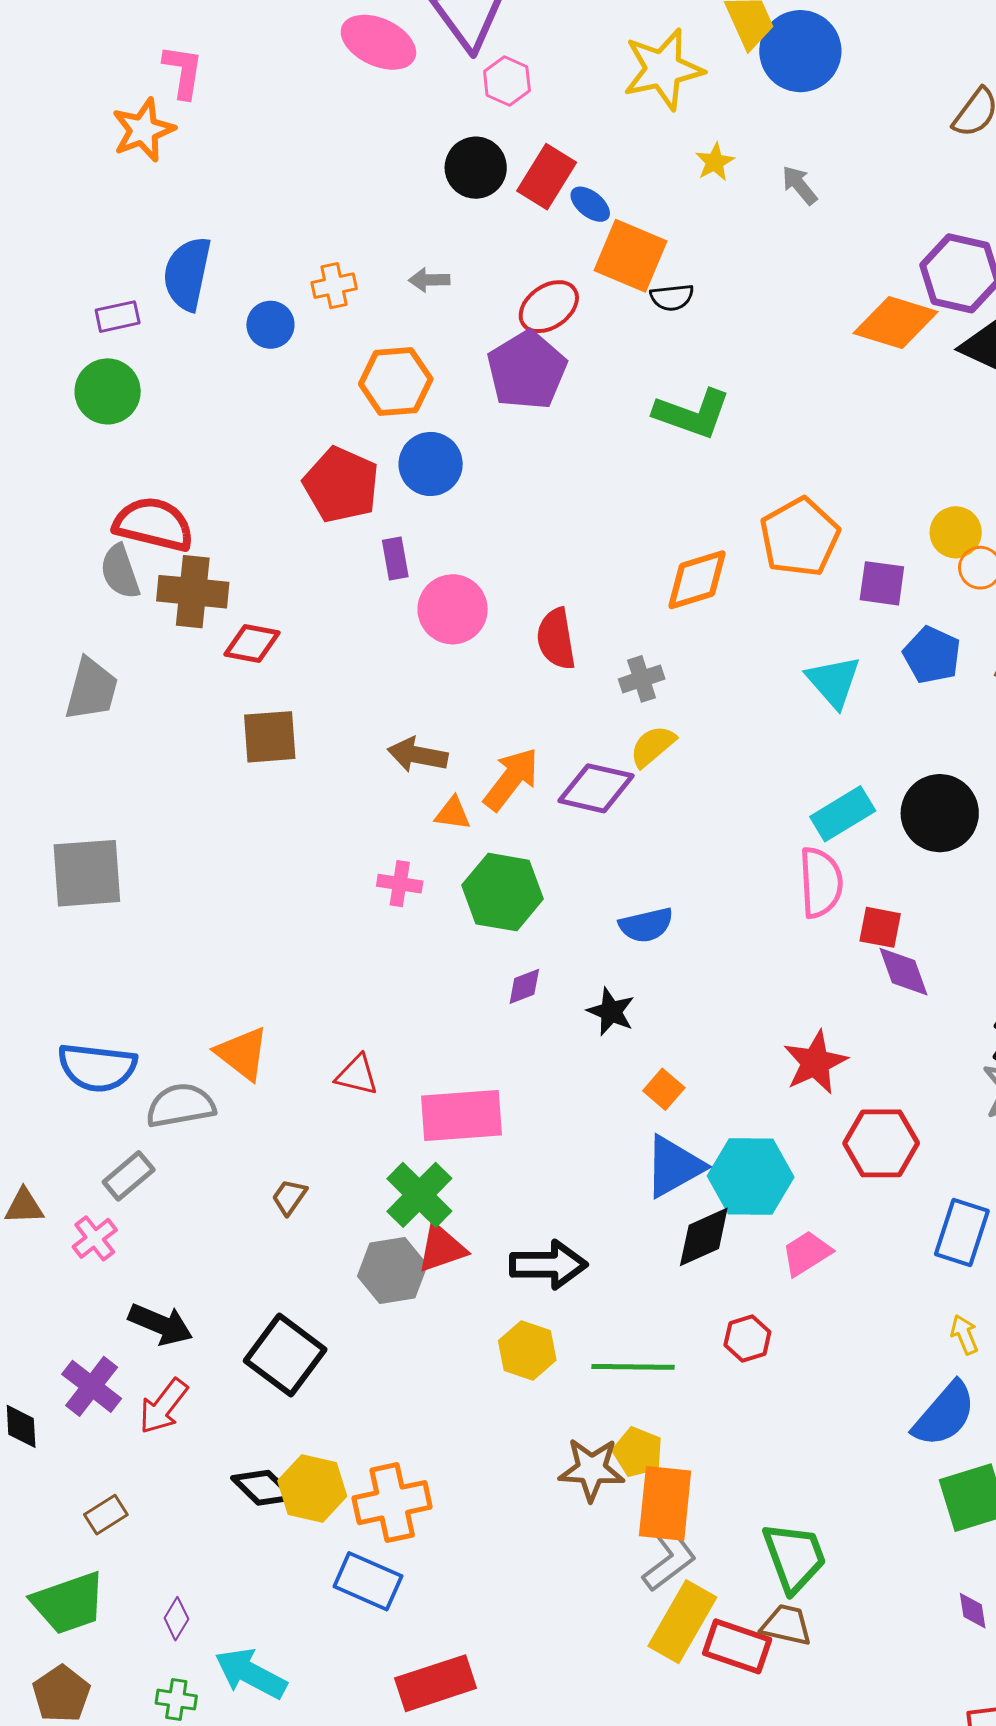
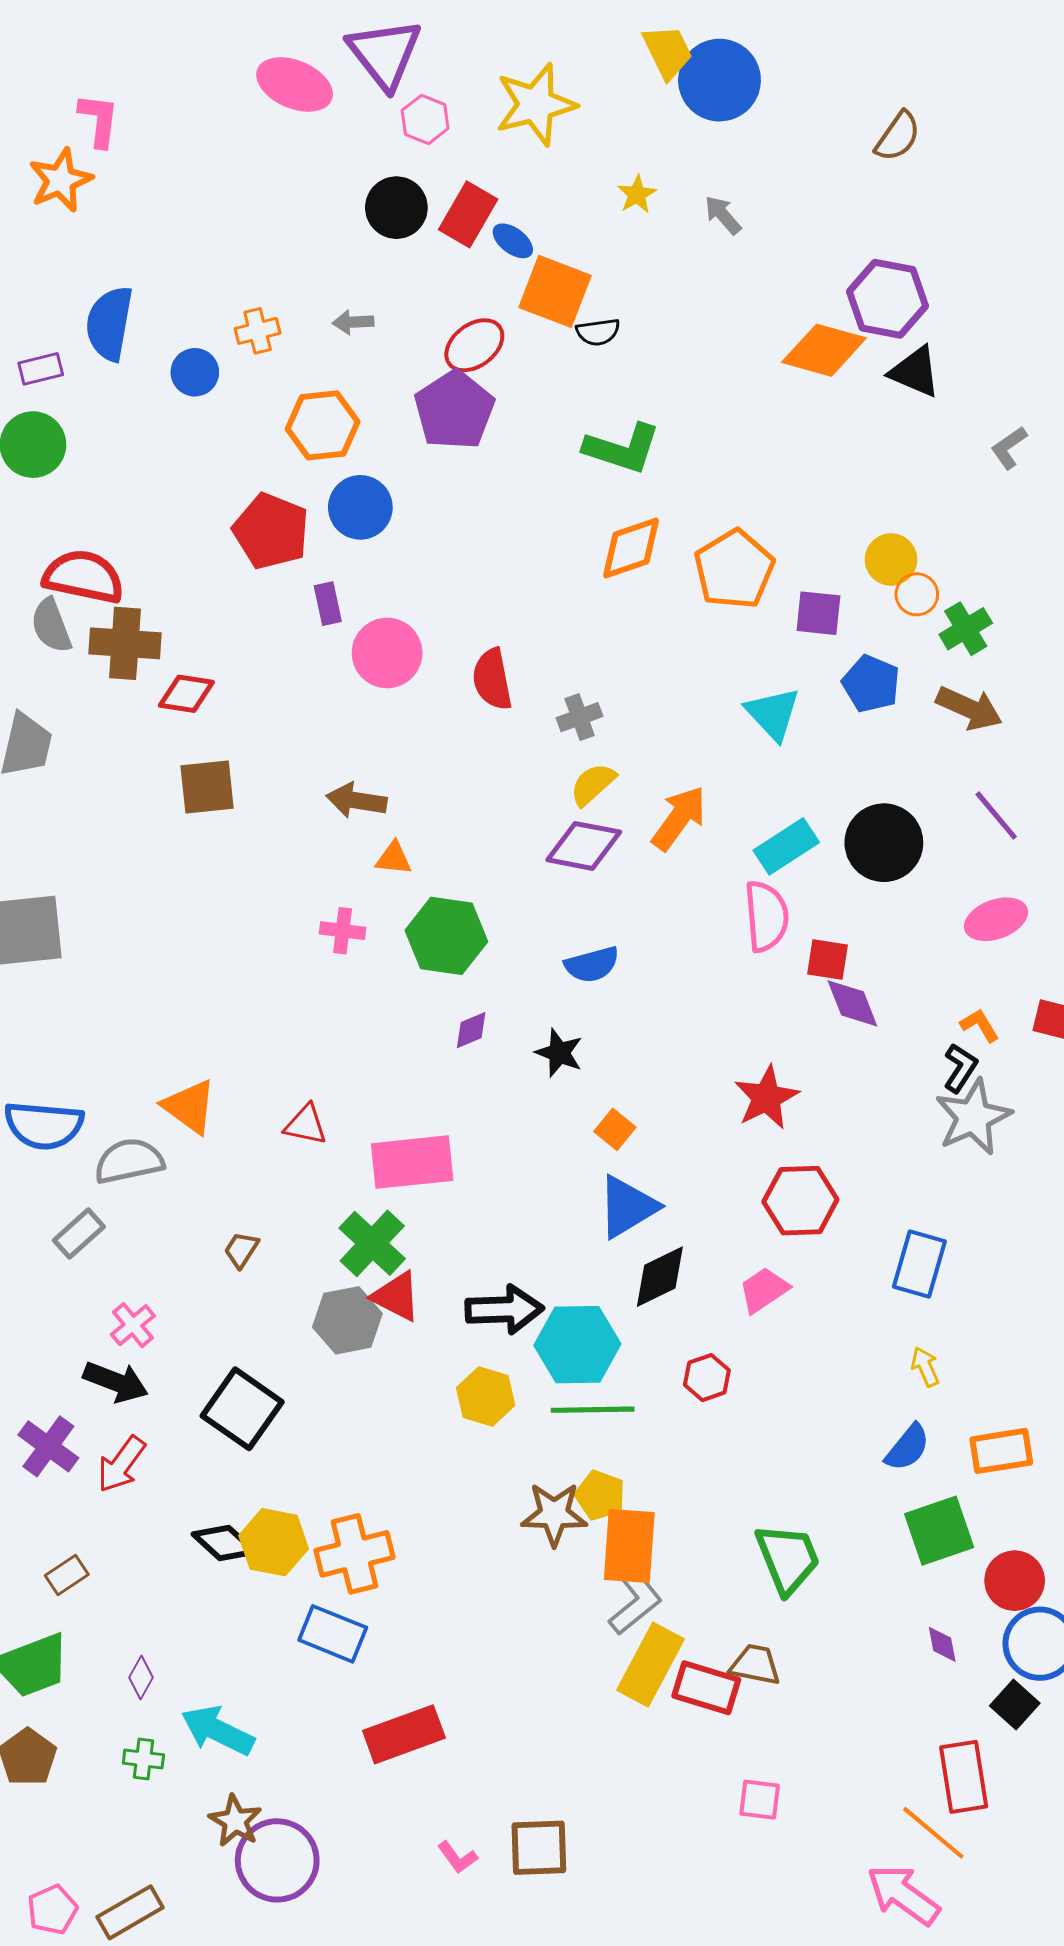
yellow star: (663, 69) -> (536, 104), moved
orange diamond: (697, 580) -> (631, 548), moved
orange arrow: (511, 779) -> (679, 818), moved
purple diamond: (596, 788) -> (584, 846), moved
red hexagon: (881, 1143) -> (800, 1201), moved
cyan hexagon: (751, 1177) -> (577, 1345), moved
pink cross: (95, 1238) -> (133, 1325), moved
red triangle: (442, 1248) -> (396, 1296), turned 48
blue semicircle: (944, 1414) -> (908, 1448), size x0.7
green trapezoid: (794, 1557) -> (788, 1558), moved

